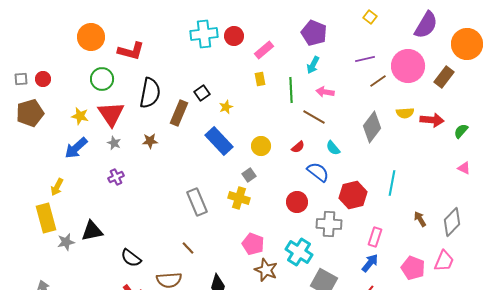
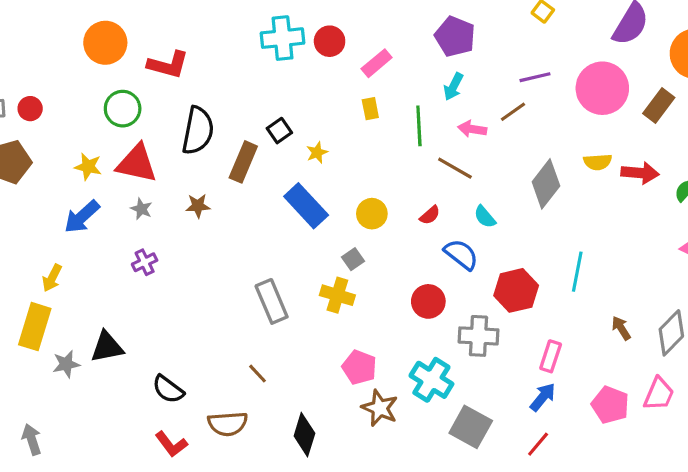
brown line: (378, 81) -> (513, 112), moved
red triangle: (111, 114) -> (137, 163), turned -44
yellow rectangle: (46, 218) -> (35, 327), turned 32

